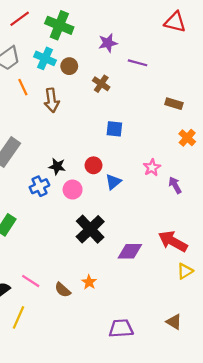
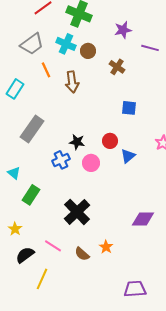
black cross: (90, 229) -> (77, 212), moved

